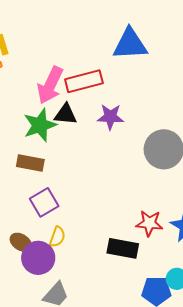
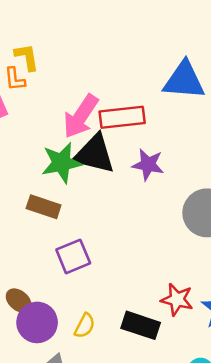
black triangle: (66, 114) -> (94, 154), size x1.5
purple square: (44, 202) -> (73, 256), moved
yellow semicircle: (57, 237) -> (85, 326), moved

